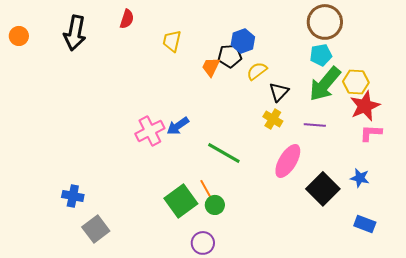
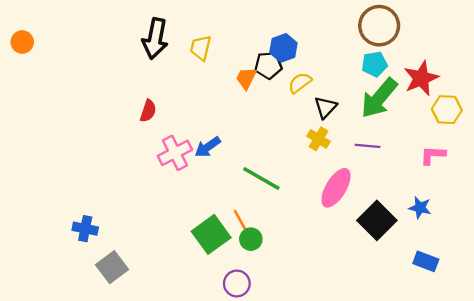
red semicircle: (127, 19) -> (148, 111), moved
black arrow: (75, 33) -> (155, 38), moved
yellow hexagon: (356, 82) -> (447, 110), moved
red star: (365, 106) -> (421, 78), moved

